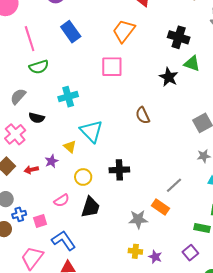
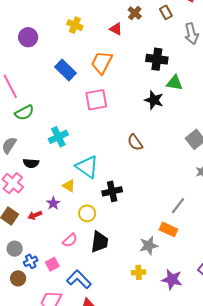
blue rectangle: (71, 32) -> (65, 70), moved
black cross: (119, 170) -> (112, 191), moved
yellow cross: (135, 251) -> (139, 272), moved
purple star: (155, 257) -> (172, 279), size x1.5

